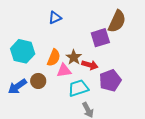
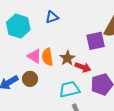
cyan hexagon: (23, 51) -> (18, 26), moved
orange semicircle: (54, 58) -> (47, 57), turned 144
pink triangle: (64, 70) -> (34, 56), moved, turned 35

